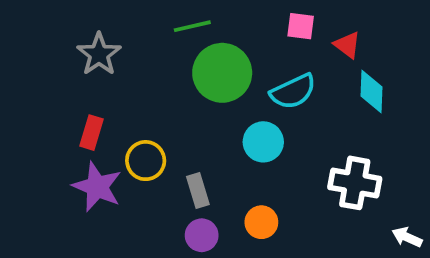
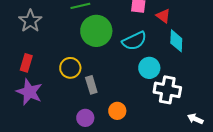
cyan circle: (263, 142) -> (149, 68), moved
yellow circle: (146, 161) -> (70, 68), moved
gray rectangle: (198, 190) -> (91, 85), moved

